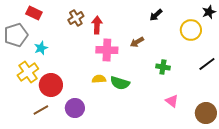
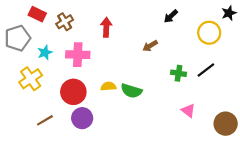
brown cross: (76, 18) -> (65, 22), moved
pink cross: (107, 50) -> (78, 55), moved
black line: (207, 64) -> (206, 70), moved
red circle: (51, 85) -> (73, 92), moved

